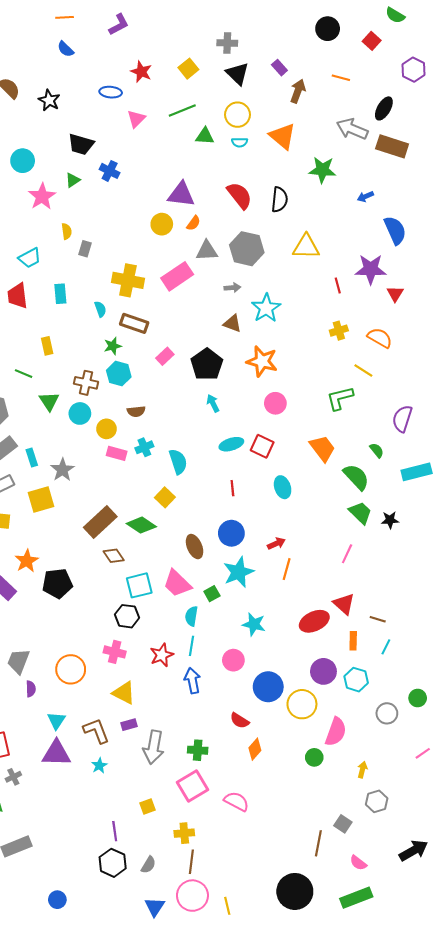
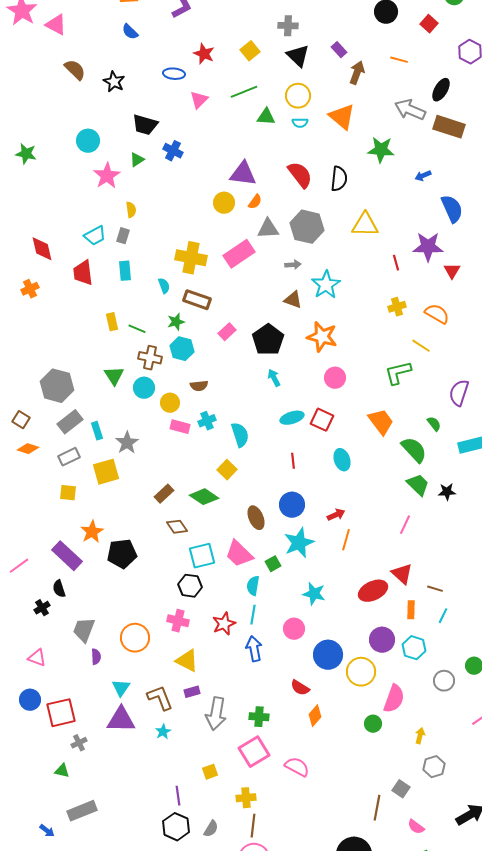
gray rectangle: (85, 249) -> (123, 236), moved
green line: (24, 374) -> (137, 329), moved
brown rectangle: (100, 522) -> (164, 494), size x0.6

